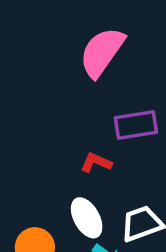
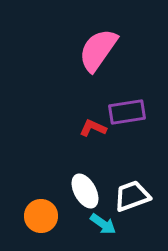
red L-shape: (96, 163) -> (93, 128), moved

